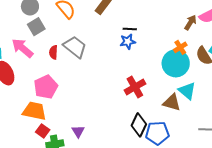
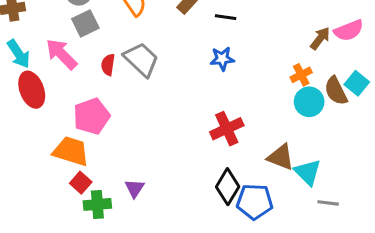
black line: (130, 29) -> (226, 17), moved
cyan circle: (176, 63) -> (309, 102), moved, size x0.7
cyan triangle: (187, 91) -> (308, 172), moved

